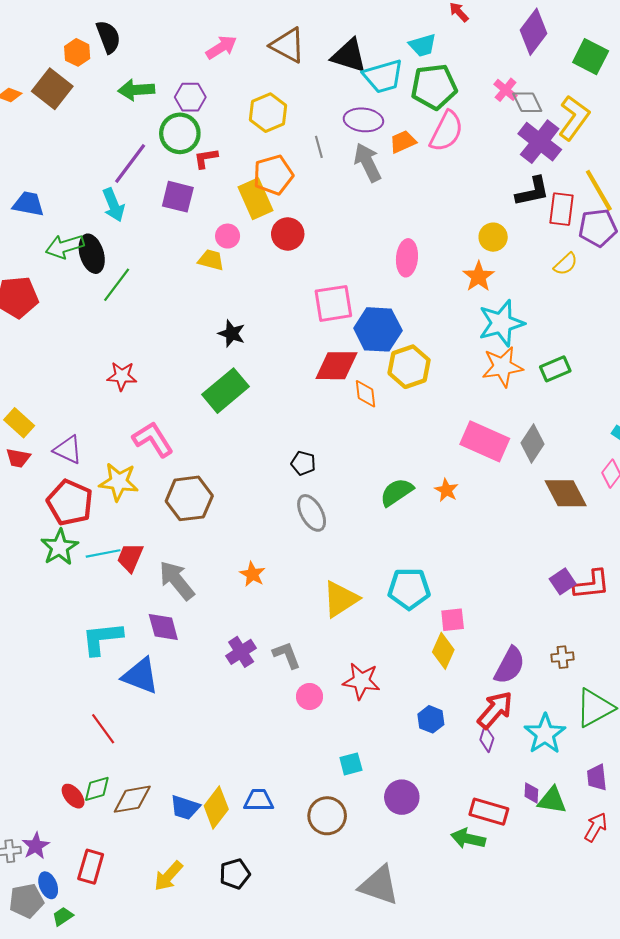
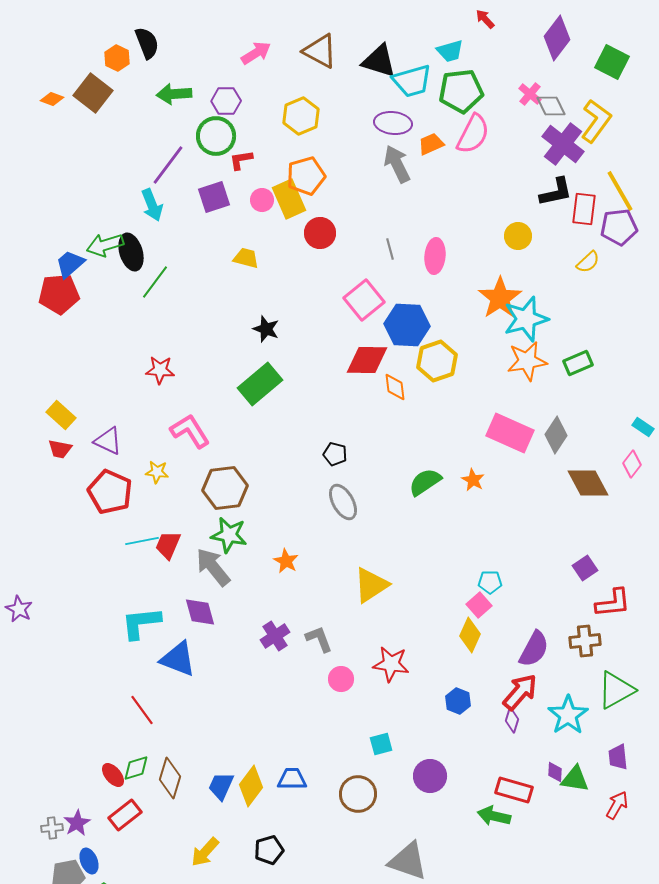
gray line: (319, 147) -> (390, 249), moved
purple square: (178, 197) -> (214, 197), turned -32
blue trapezoid: (28, 204) -> (70, 264), moved, turned -52
pink circle: (228, 236) -> (262, 200), moved
orange star: (479, 276) -> (500, 298), moved, size x1.4
pink square: (333, 303) -> (364, 300), turned -30
yellow star: (119, 482) -> (157, 472), size x0.6
green star: (60, 547) -> (229, 535), moved, turned -30
red L-shape: (592, 585) -> (613, 603), moved
cyan pentagon: (409, 589) -> (490, 582), moved, size x0.6
pink square: (453, 620) -> (479, 605), turned -35
brown cross: (563, 657) -> (585, 641), size x1.4
brown diamond: (132, 799) -> (170, 778), turned -63
blue trapezoid: (185, 807) -> (221, 786), turned 96
red rectangle: (91, 867) -> (125, 815), moved, turned 36

